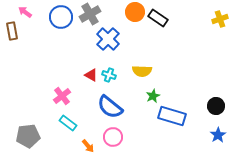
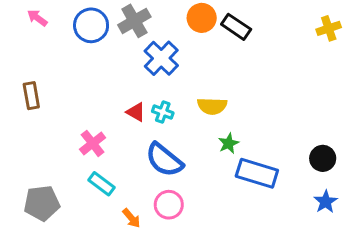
brown rectangle: (12, 31) -> (31, 96), moved

